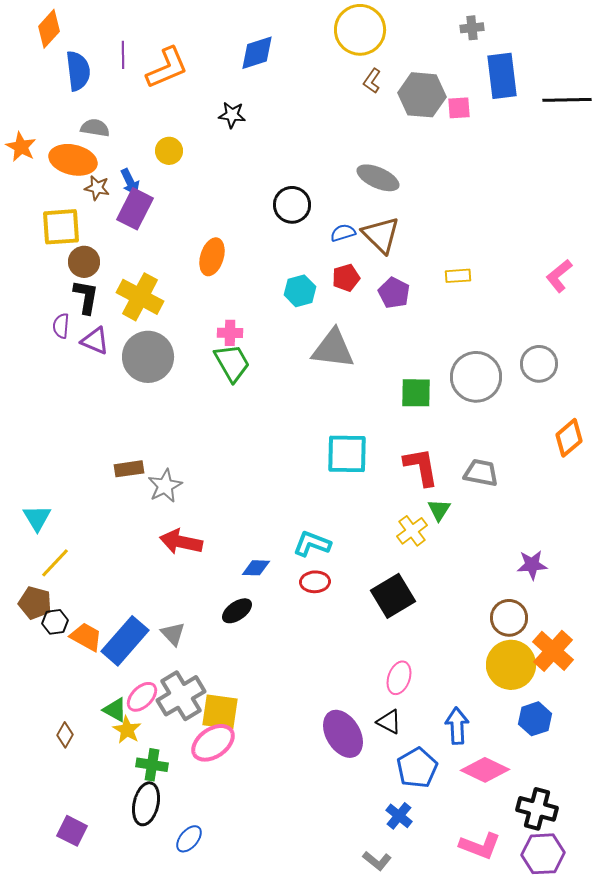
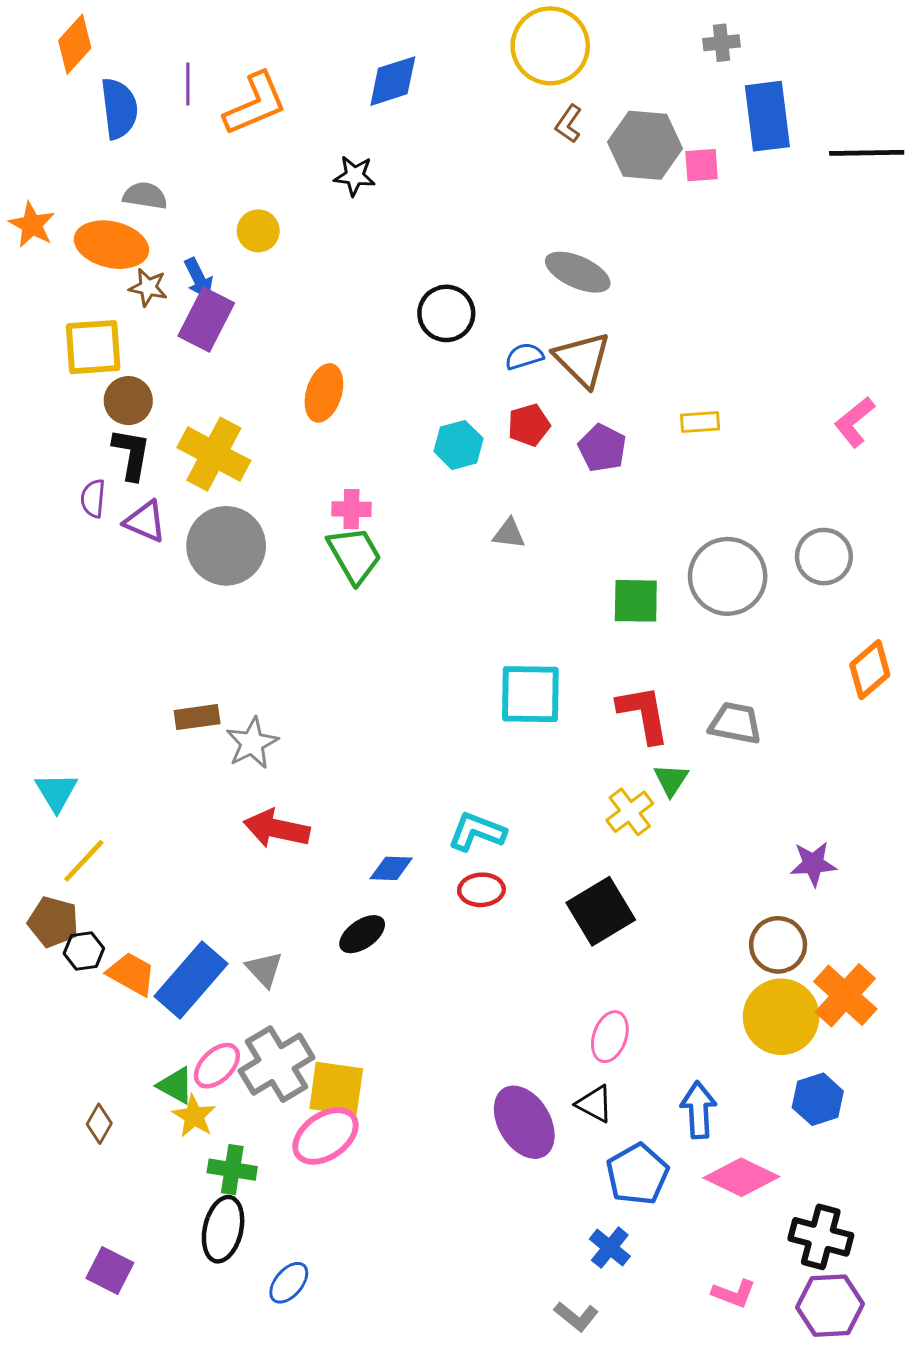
gray triangle: (333, 349) -> (509, 534), size x0.5
pink L-shape: (480, 846) -> (734, 1293), size x0.7

